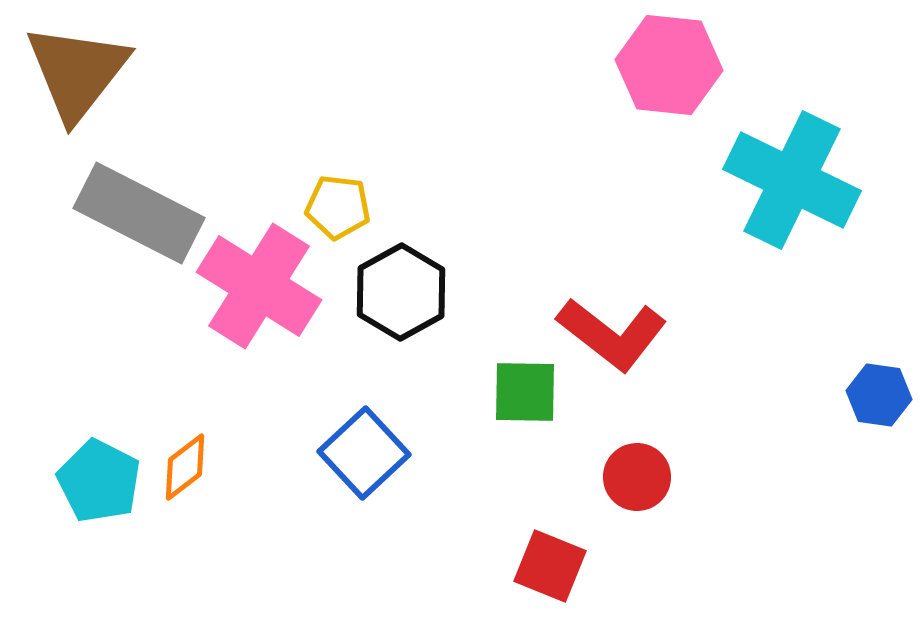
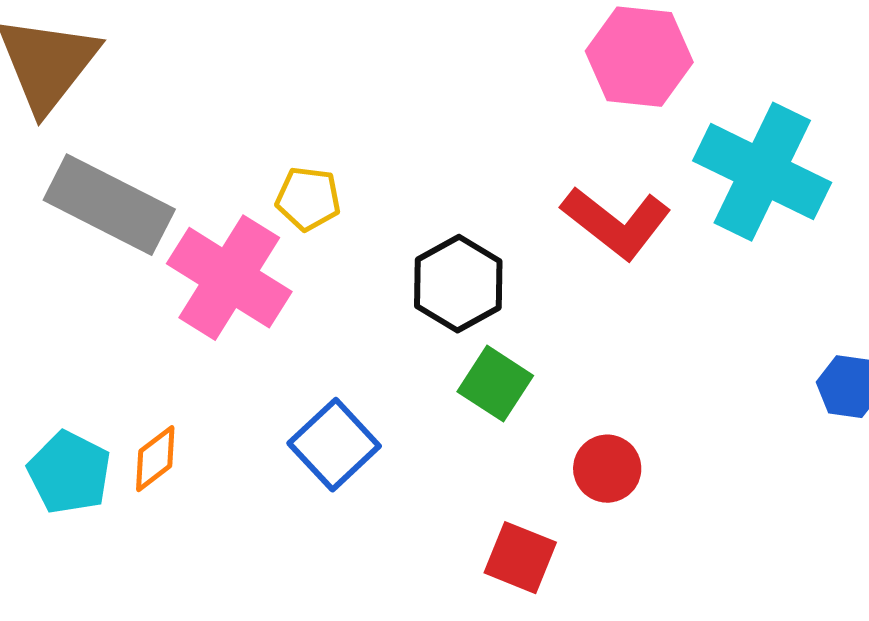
black hexagon: (401, 292) -> (458, 284), moved
red L-shape: (612, 334) -> (616, 223), moved
green square: (525, 392) -> (495, 384), turned 32

